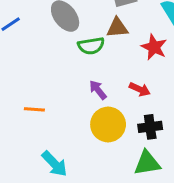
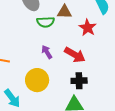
red arrow: (140, 89) -> (75, 55), size x1.5
yellow circle: (108, 124) -> (37, 80), moved

